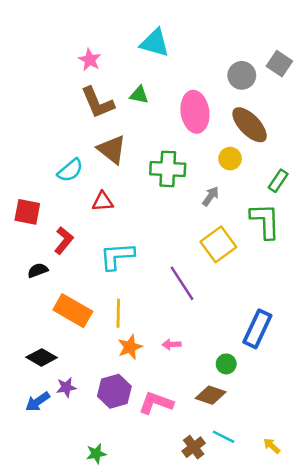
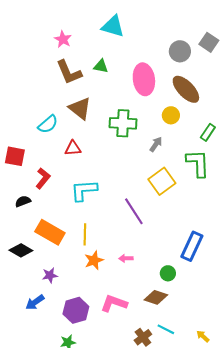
black diamond: (42, 357) -> (21, 250), moved
purple star: (66, 387) -> (50, 275), moved
purple hexagon: (114, 391) -> (76, 310), moved
blue arrow: (38, 402) -> (35, 302), moved

